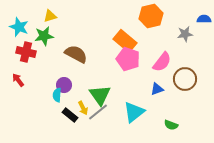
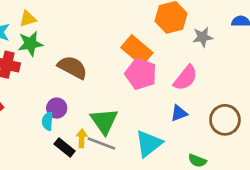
yellow triangle: (50, 16) -> (28, 19), moved
gray star: (185, 34) -> (203, 37), moved
brown circle: (185, 79) -> (225, 120), moved
yellow arrow: (83, 108) -> (82, 138), turned -152
gray line: (98, 112) -> (101, 144), turned 60

